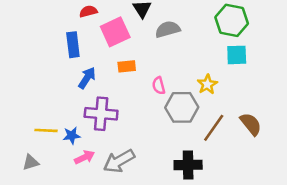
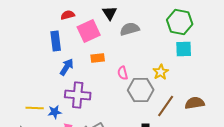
brown semicircle: (251, 124) -> (195, 103), turned -60

